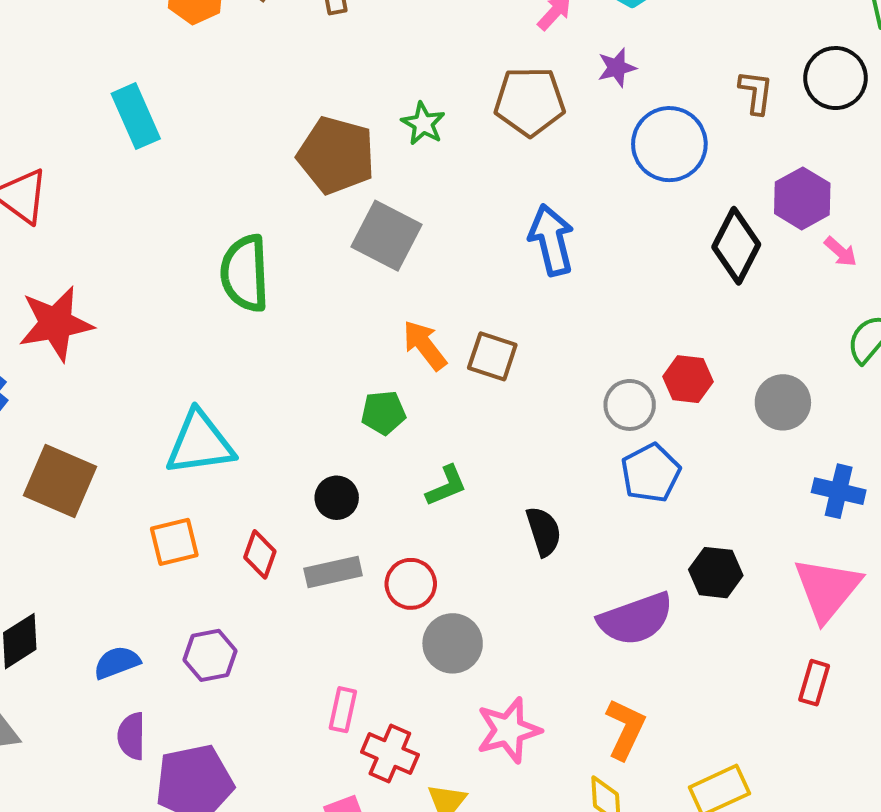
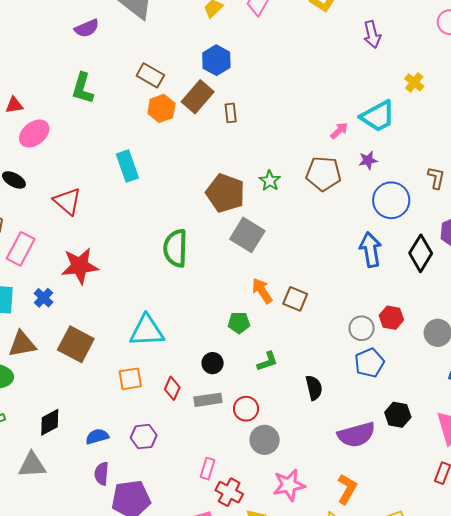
blue arrow: (551, 240) -> (370, 250), moved

